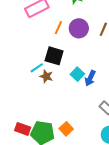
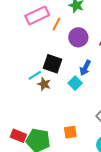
orange line: (58, 28) -> (56, 24), moved
blue arrow: (90, 78) -> (85, 68), moved
orange square: (66, 129) -> (70, 132), moved, turned 32

